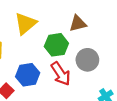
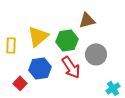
yellow triangle: (25, 23) -> (38, 36), moved

